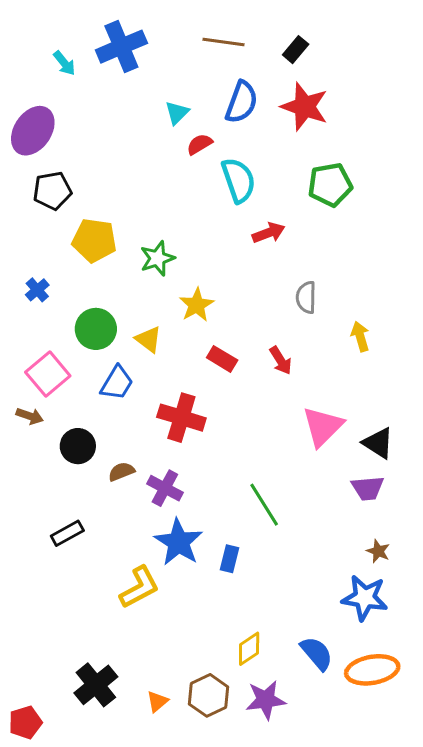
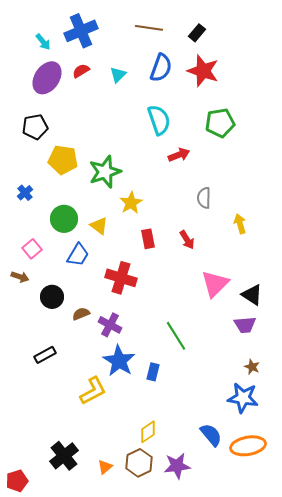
purple ellipse: (33, 131) -> (47, 78), moved
red semicircle: (199, 144) -> (81, 71), moved
green star: (157, 258) -> (105, 172), size x1.4
red rectangle: (222, 359) -> (148, 239), turned 48
pink square: (48, 374) -> (32, 249), size x0.7
yellow diamond: (249, 649) -> (148, 432), moved

